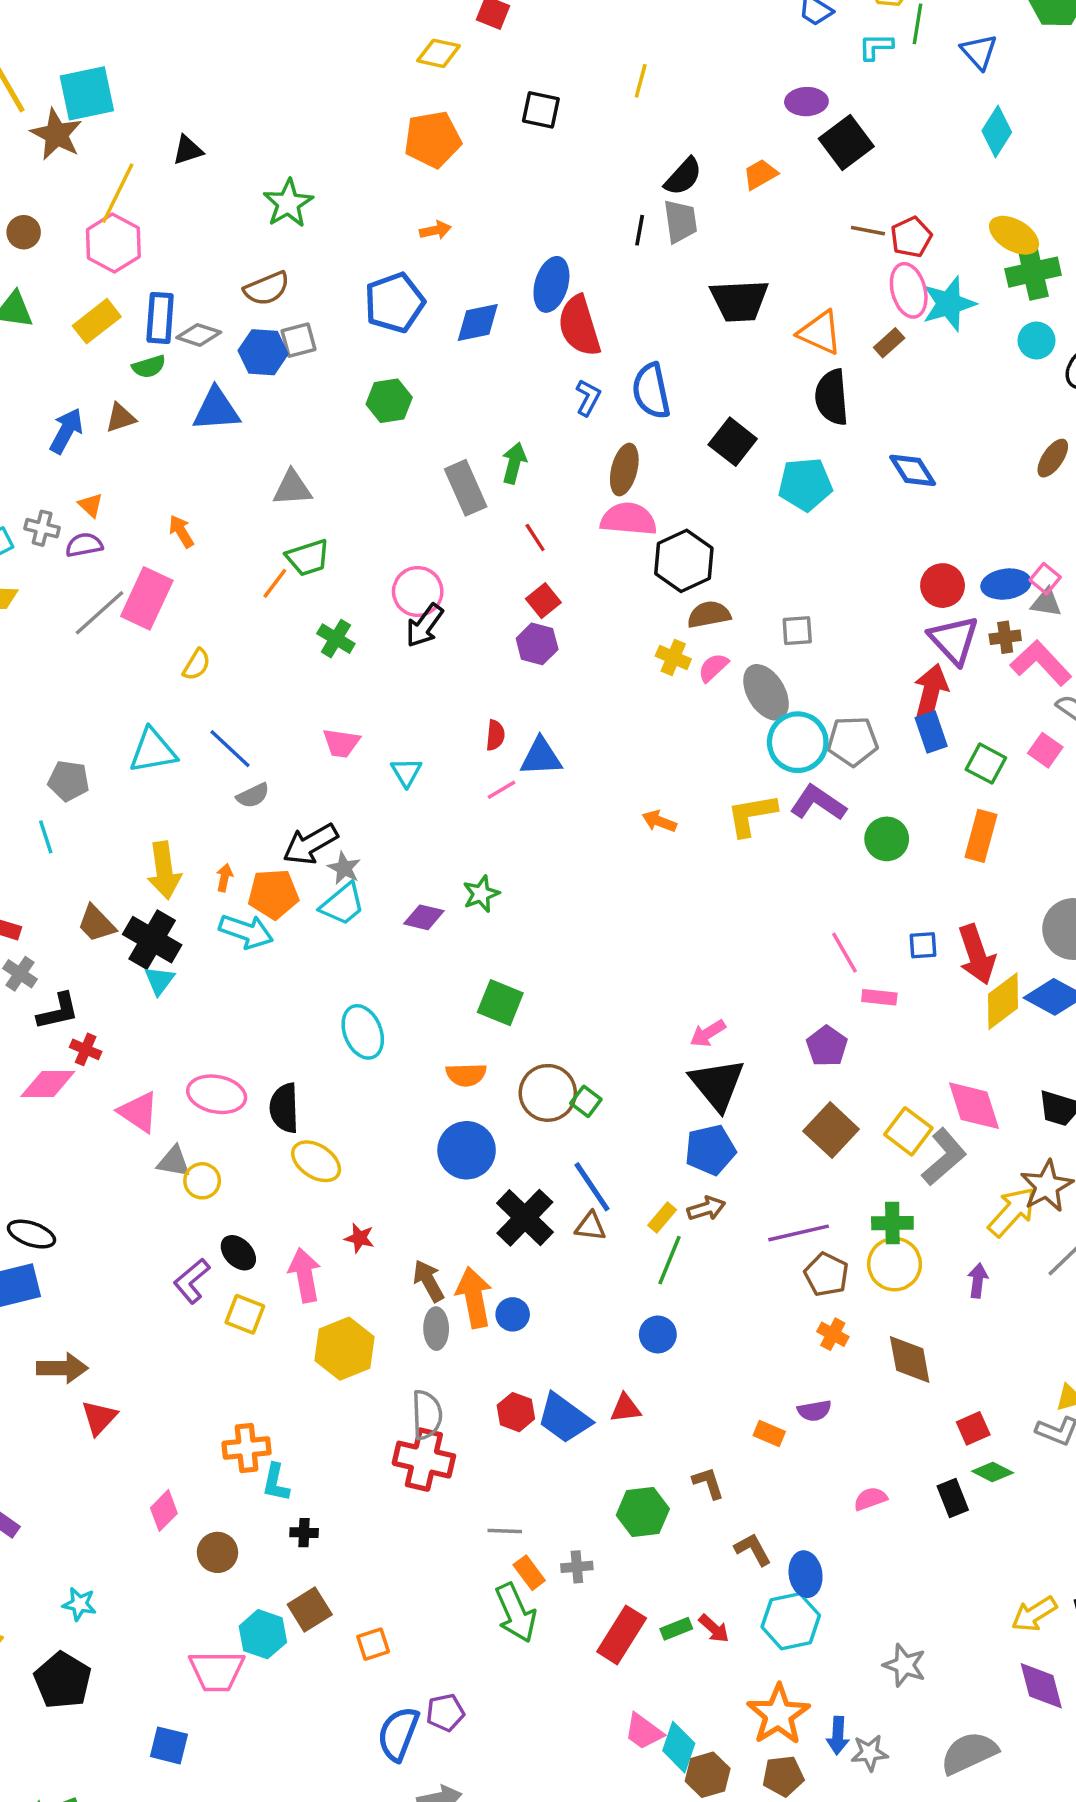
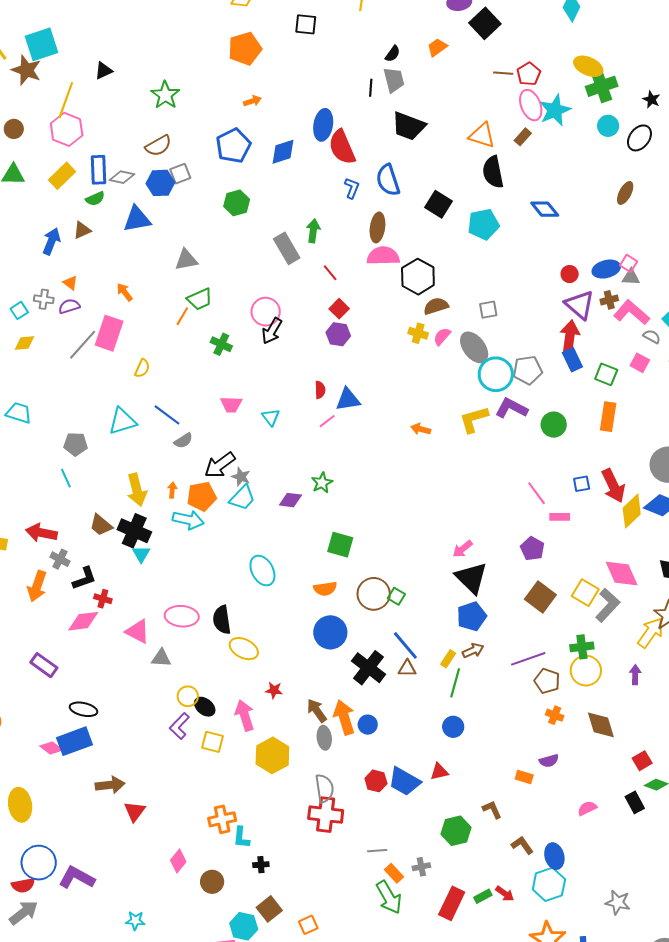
black semicircle: (683, 176) -> (393, 54), size x0.7
black trapezoid: (739, 301) -> (409, 126), moved, turned 30
red circle: (943, 586) -> (570, 274), size x0.7
yellow circle: (202, 1181) -> (188, 696), moved

